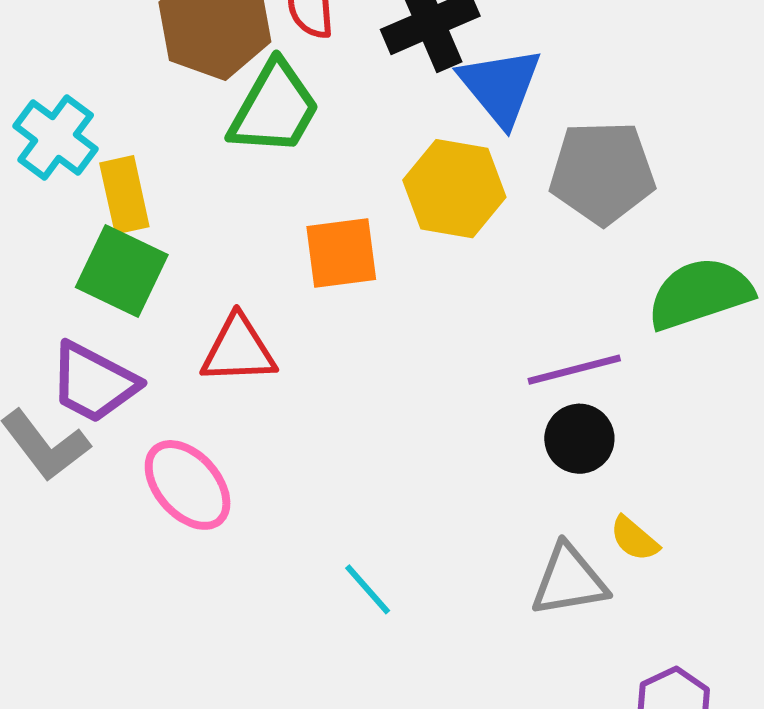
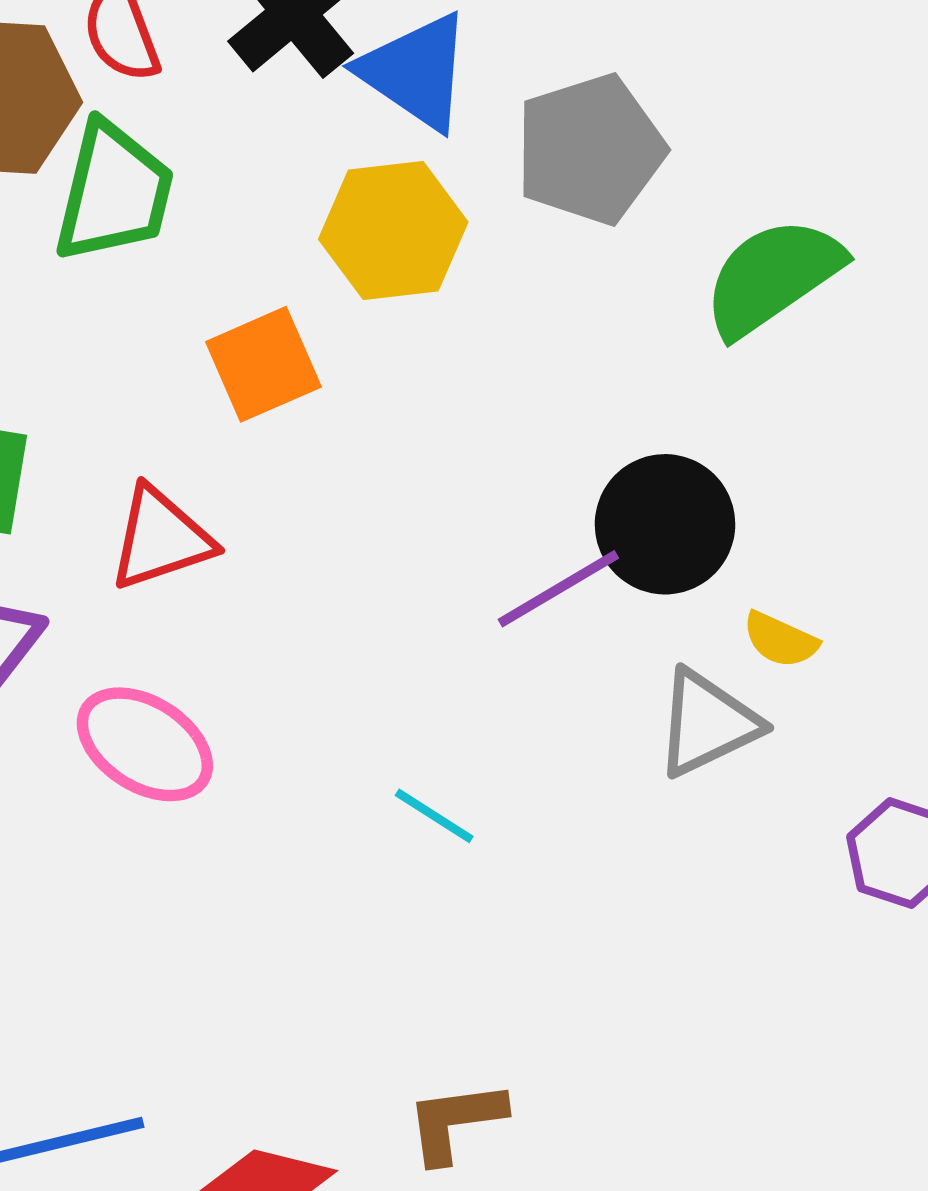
purple line: (574, 370) -> (558, 589), moved
black circle: (579, 439) -> (665, 524), size x1.4

